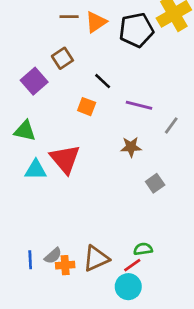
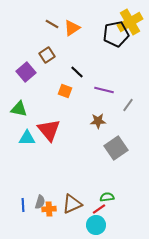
brown line: (69, 17) -> (52, 24), turned 32
black pentagon: (136, 30) -> (116, 34), moved
gray square: (155, 183) -> (116, 148), size x1.6
gray semicircle: (53, 256) -> (40, 202), turned -32

